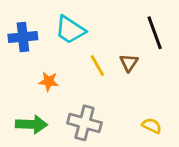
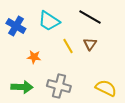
black line: (155, 33) -> (90, 17), moved, turned -40
blue cross: (23, 37) -> (16, 26), turned 36
yellow semicircle: (152, 126) -> (106, 88), size x1.5

